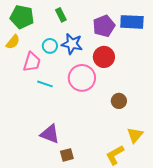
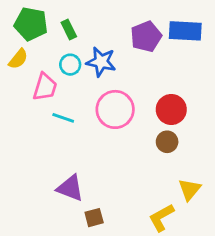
green rectangle: (61, 15) -> (69, 29), moved
red circle: (104, 57) -> (171, 109), moved

